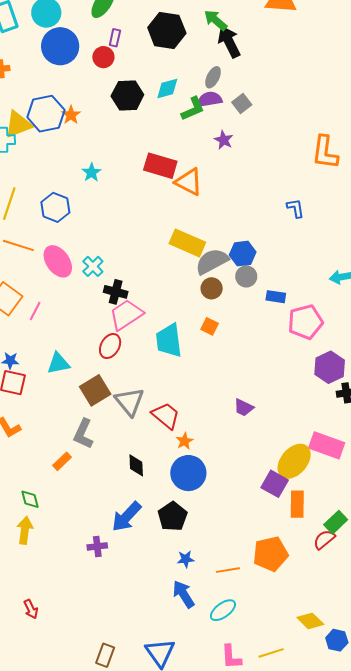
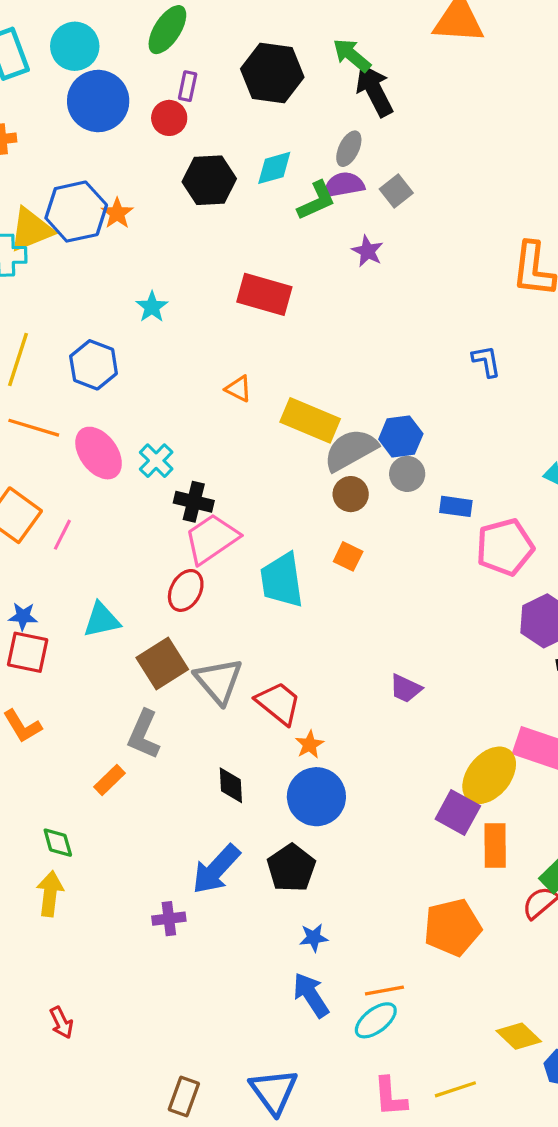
orange triangle: (189, 182) -> (239, 389), moved, size x0.6
orange line: (228, 570) -> (384, 991), moved

